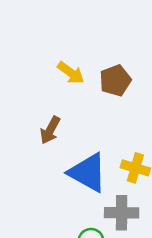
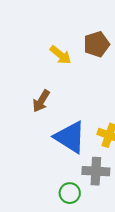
brown pentagon: (115, 80) -> (97, 44), moved

